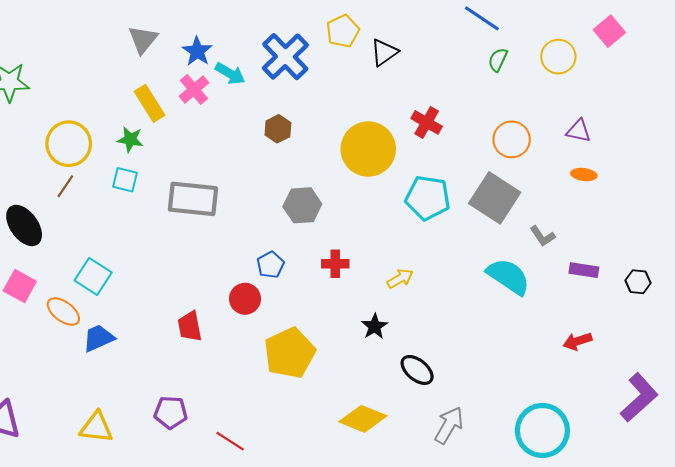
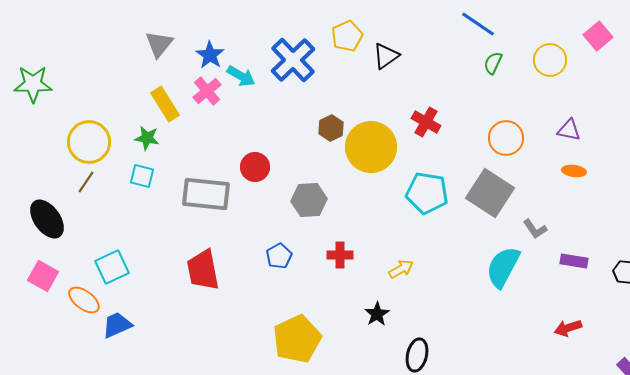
brown hexagon: (278, 129) -> (331, 128), moved
cyan square: (93, 276) -> (112, 267), turned 32
cyan semicircle: (508, 276) -> (503, 267), turned -96
red circle: (245, 299) -> (255, 167), moved
red trapezoid: (190, 326) -> (203, 270), moved, size x1.4
black ellipse: (417, 370) -> (417, 355), turned 64

